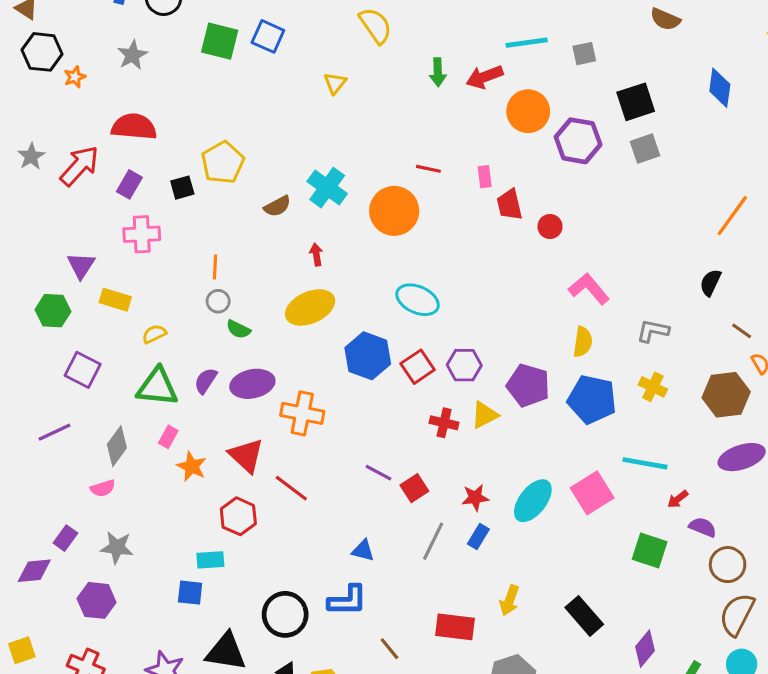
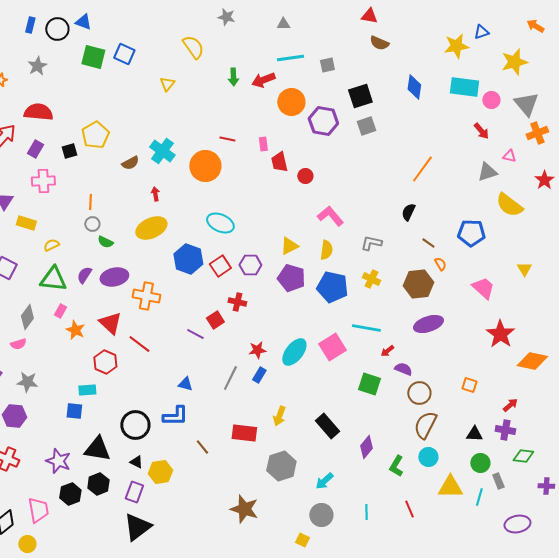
yellow triangle: (485, 415) -> (289, 246), moved
red square: (414, 488) -> (215, 320), moved

